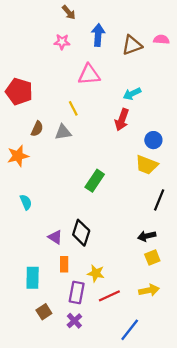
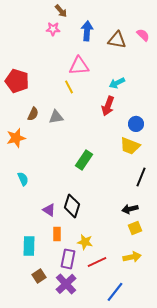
pink semicircle: (161, 40) -> (143, 35), turned 40
pink star: (62, 42) -> (53, 29), moved
brown triangle: (132, 45) -> (117, 40), turned 30
yellow line: (73, 108) -> (69, 87), moved
purple cross: (74, 321) -> (66, 284), size x1.5

